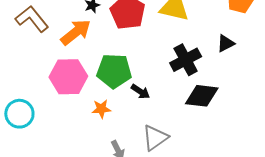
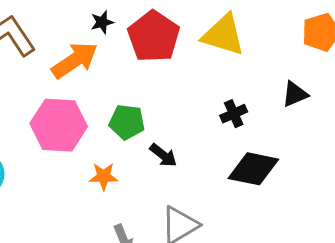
black cross: (186, 60) -> (234, 114), size x0.6
green pentagon: (114, 71) -> (127, 122), size x0.7

